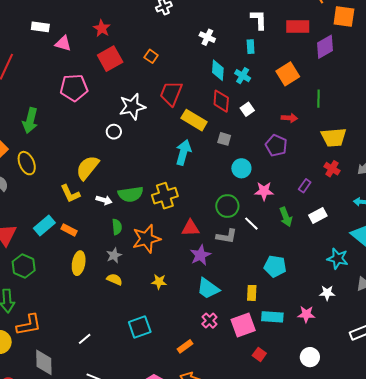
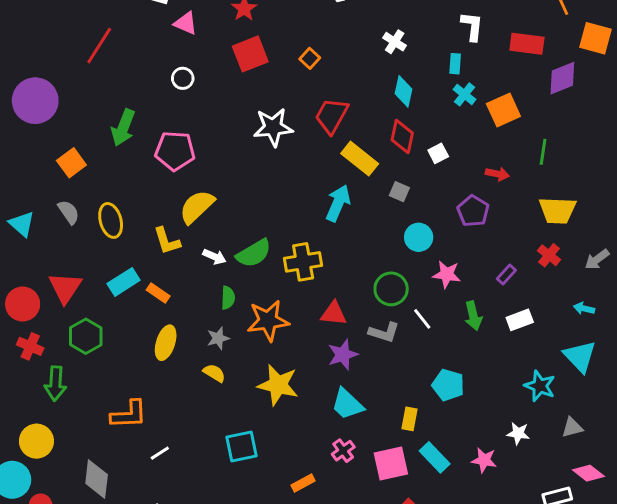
cyan cross: (243, 76) -> (465, 94), moved
pink pentagon: (74, 88) -> (175, 151), moved
white circle: (114, 132) -> (183, 78), moved
yellow ellipse: (27, 163) -> (111, 220), moved
green semicircle: (131, 194) -> (254, 253), turned -30
yellow star: (159, 282) -> (278, 385), size x1.8
cyan rectangle: (272, 317) -> (435, 457), turned 35
orange L-shape: (29, 325) -> (129, 414), moved

